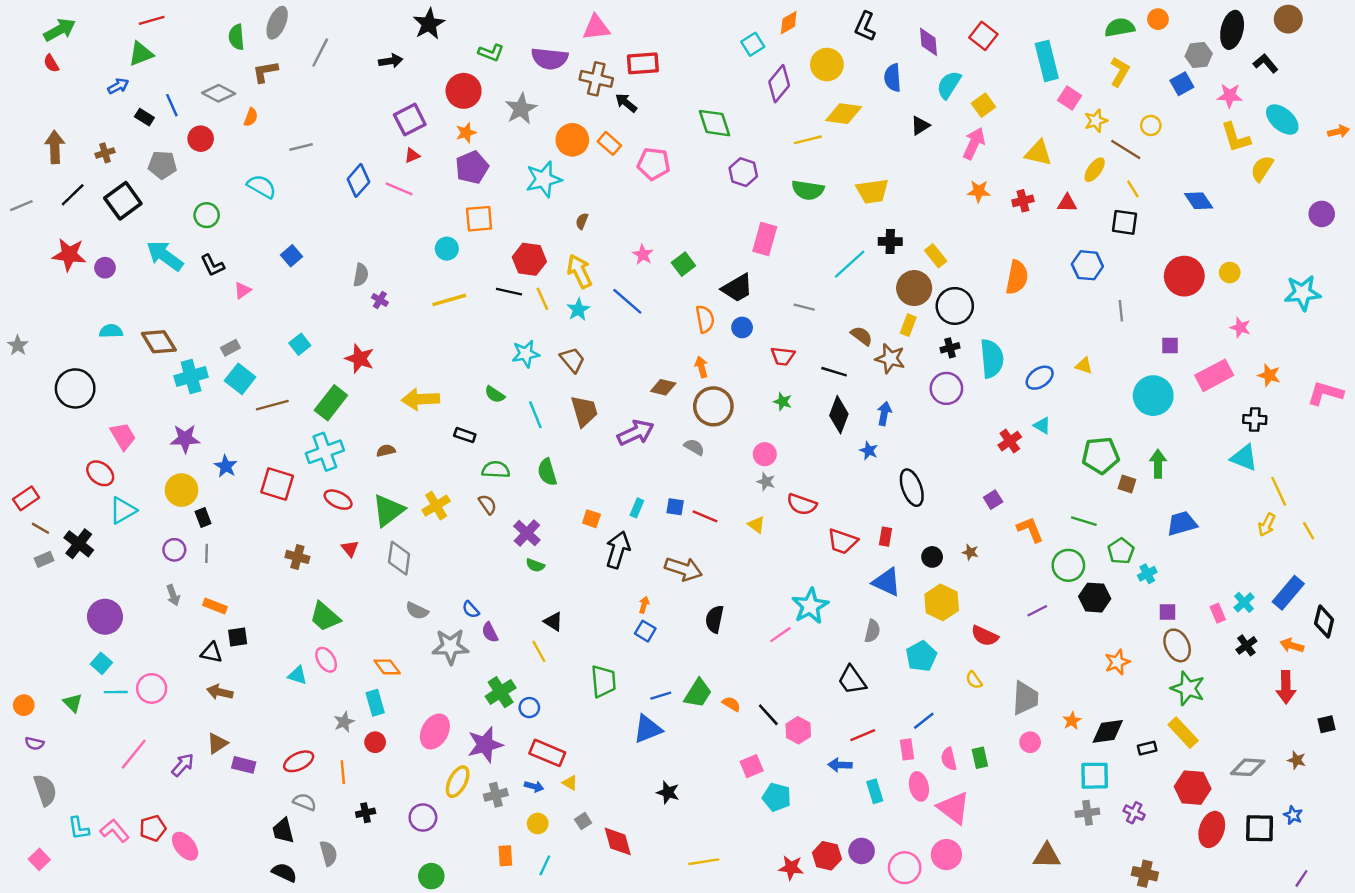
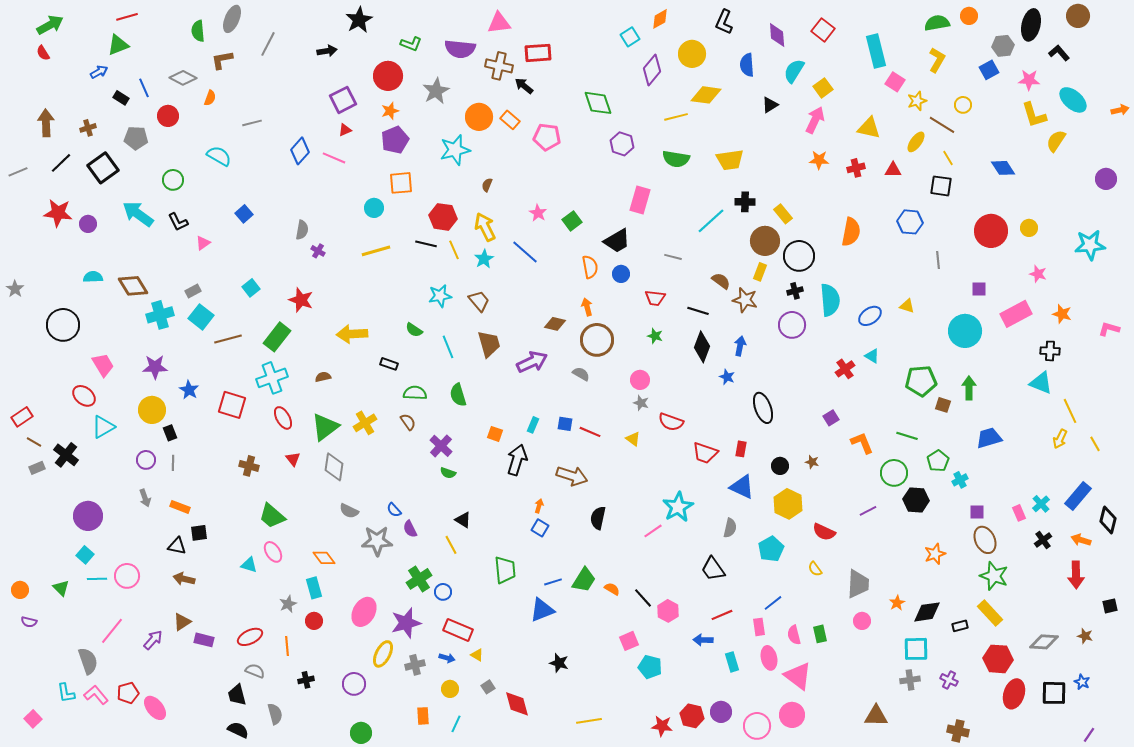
pink L-shape: (1325, 393) -> (1109, 329), size x0.7
red ellipse: (338, 500) -> (283, 418), turned 35
gray semicircle: (45, 790) -> (88, 661), moved

